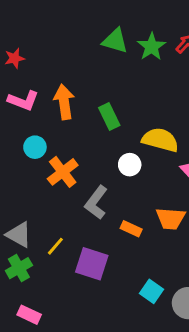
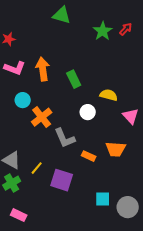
green triangle: (115, 41) -> (62, 15), moved
yellow semicircle: (160, 140) -> (109, 95), size x0.7
gray L-shape: (96, 203) -> (65, 138), turned -60
cyan square: (152, 291) -> (103, 199), turned -35

